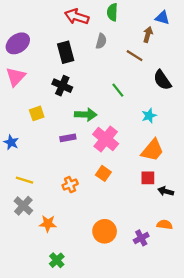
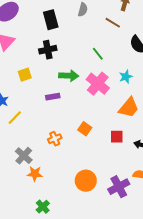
black cross: (62, 86) -> (48, 50), turned -36
pink cross: (106, 139) -> (98, 84), moved
red square: (148, 178) -> (117, 137), moved
yellow line: (24, 180) -> (15, 118), moved, turned -63
gray cross: (23, 206) -> (24, 156), moved
purple cross: (141, 238) -> (119, 187), size x1.5

